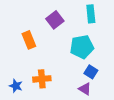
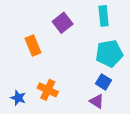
cyan pentagon: (82, 47) -> (109, 53), moved
orange cross: (42, 79) -> (48, 90), turned 30

